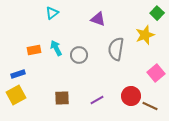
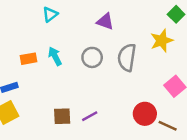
gray circle: (79, 55) -> (92, 57), moved
purple line: (97, 100) -> (90, 116), moved

